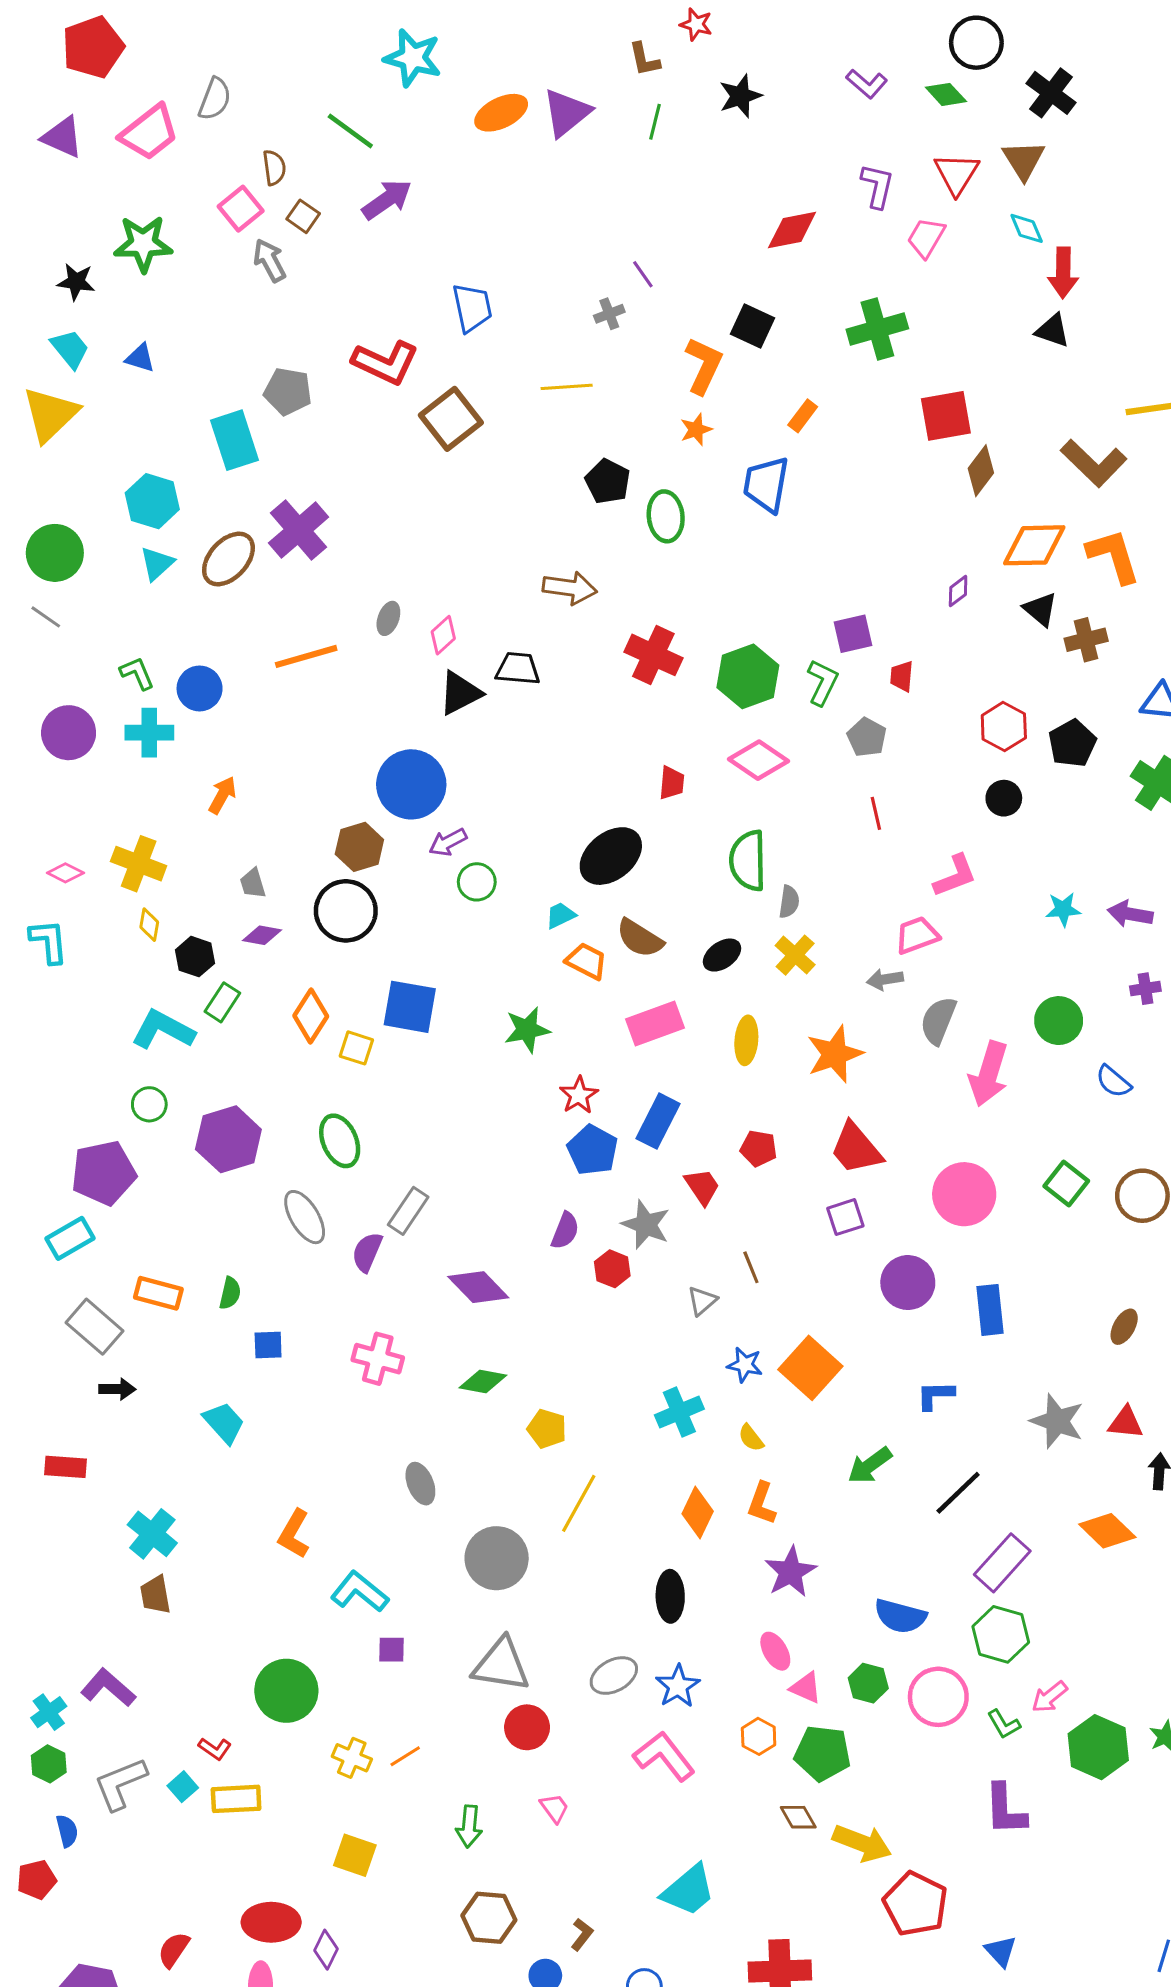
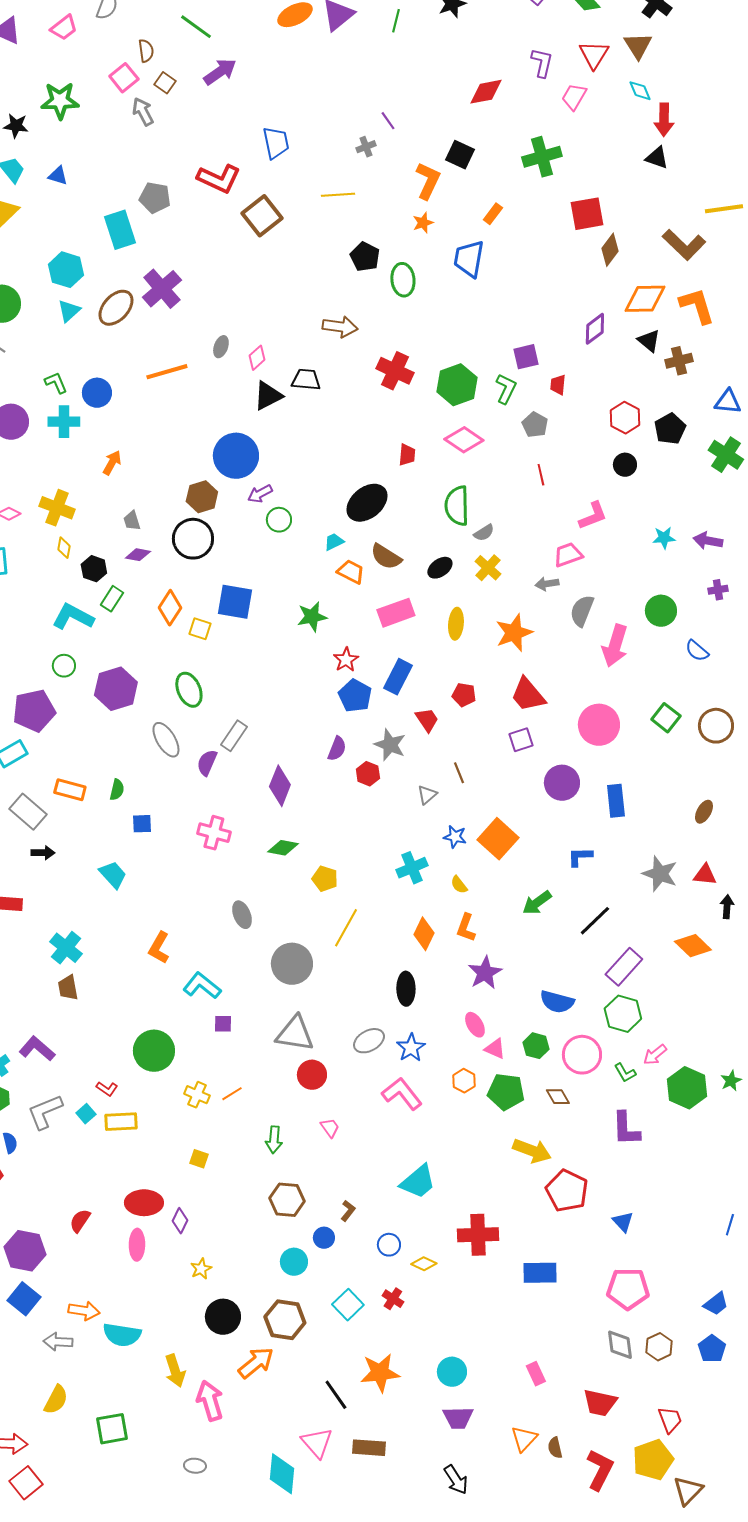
pink trapezoid: (149, 133) -> (64, 28), size x0.7
purple diamond: (958, 591) -> (595, 329), size x1.5
gray semicircle: (789, 902) -> (484, 533), turned 50
purple diamond: (478, 1287) -> (280, 786), turned 66
brown diamond: (798, 1817) -> (558, 1097), moved
yellow square: (355, 1855) -> (199, 1159), size x0.7

